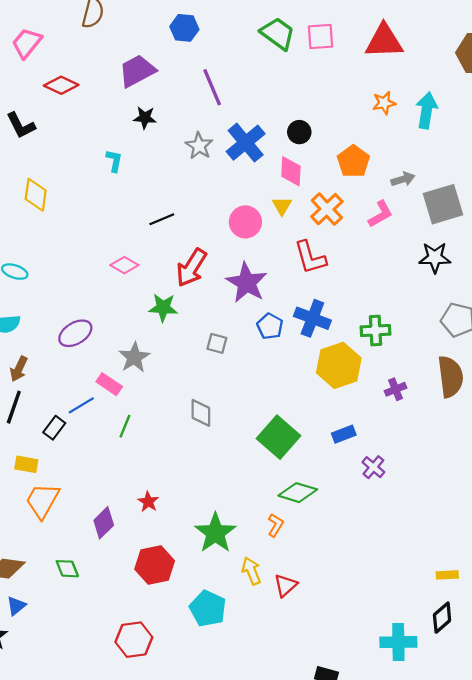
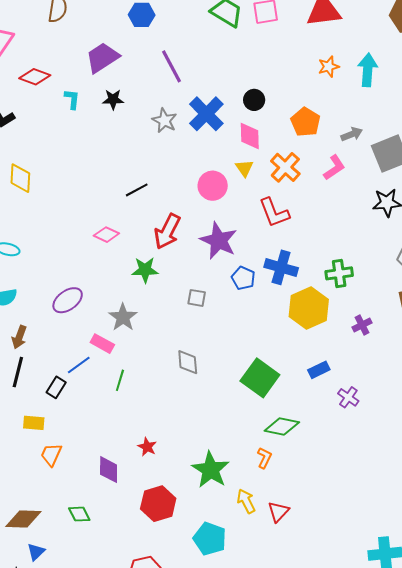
cyan L-shape: (114, 161) -> (72, 99), moved
orange trapezoid: (42, 501) -> (51, 455), size x0.7
purple diamond: (104, 523) -> (109, 470), turned -40

